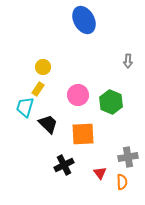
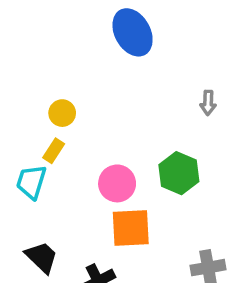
pink circle: (78, 95) -> (117, 183), moved
black trapezoid: (48, 124) -> (42, 257), moved

